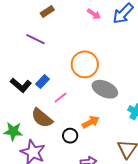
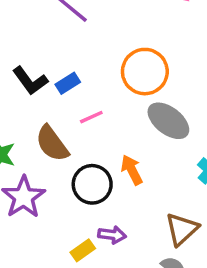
orange arrow: (91, 122) -> (132, 170), turned -102
black circle: (70, 136) -> (92, 184), size x1.5

